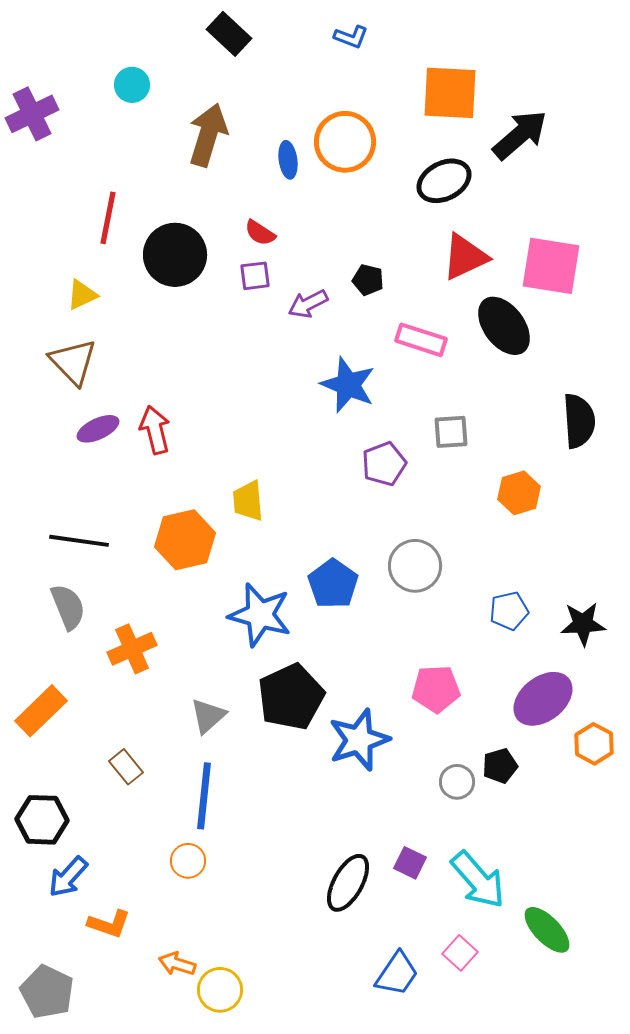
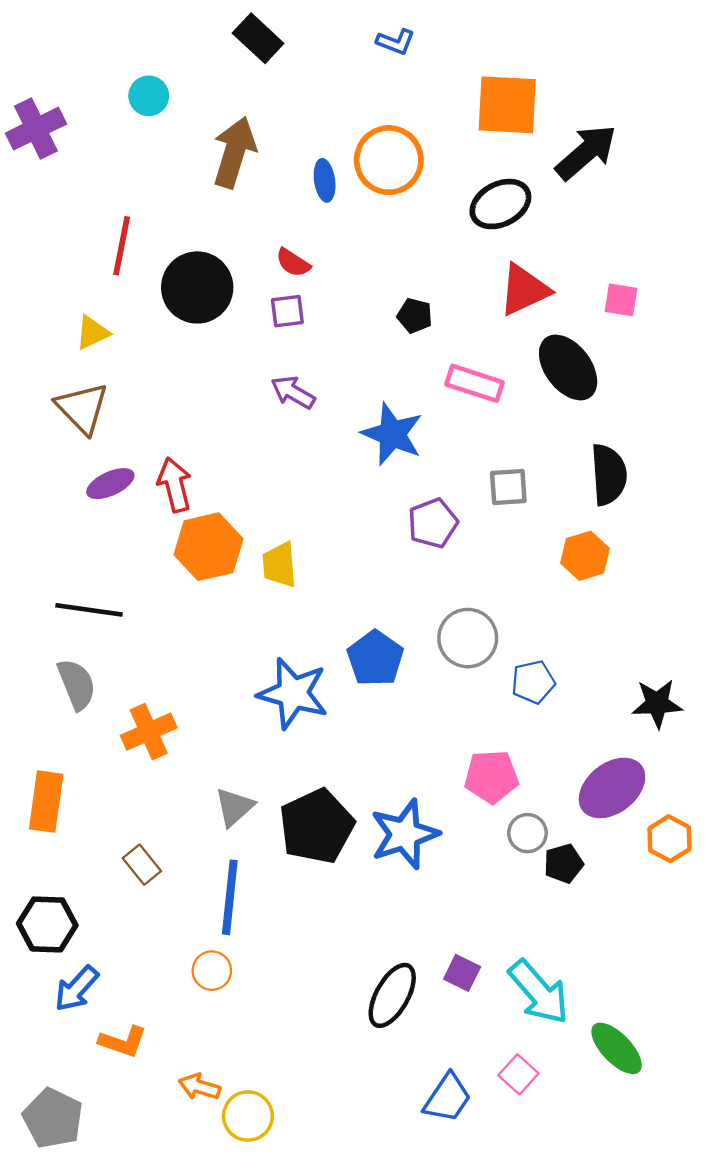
pink square: (551, 266) -> (621, 300), size x0.5
purple arrow: (308, 304) -> (293, 392), moved, turned 57
black semicircle: (579, 421) -> (609, 475), moved
orange hexagon: (185, 540) -> (208, 547), moved
blue pentagon: (509, 611) -> (533, 682), moved
black pentagon: (291, 697) -> (317, 826), moved
orange rectangle: (41, 711) -> (46, 802), turned -38
gray circle: (457, 782) -> (527, 833), moved

